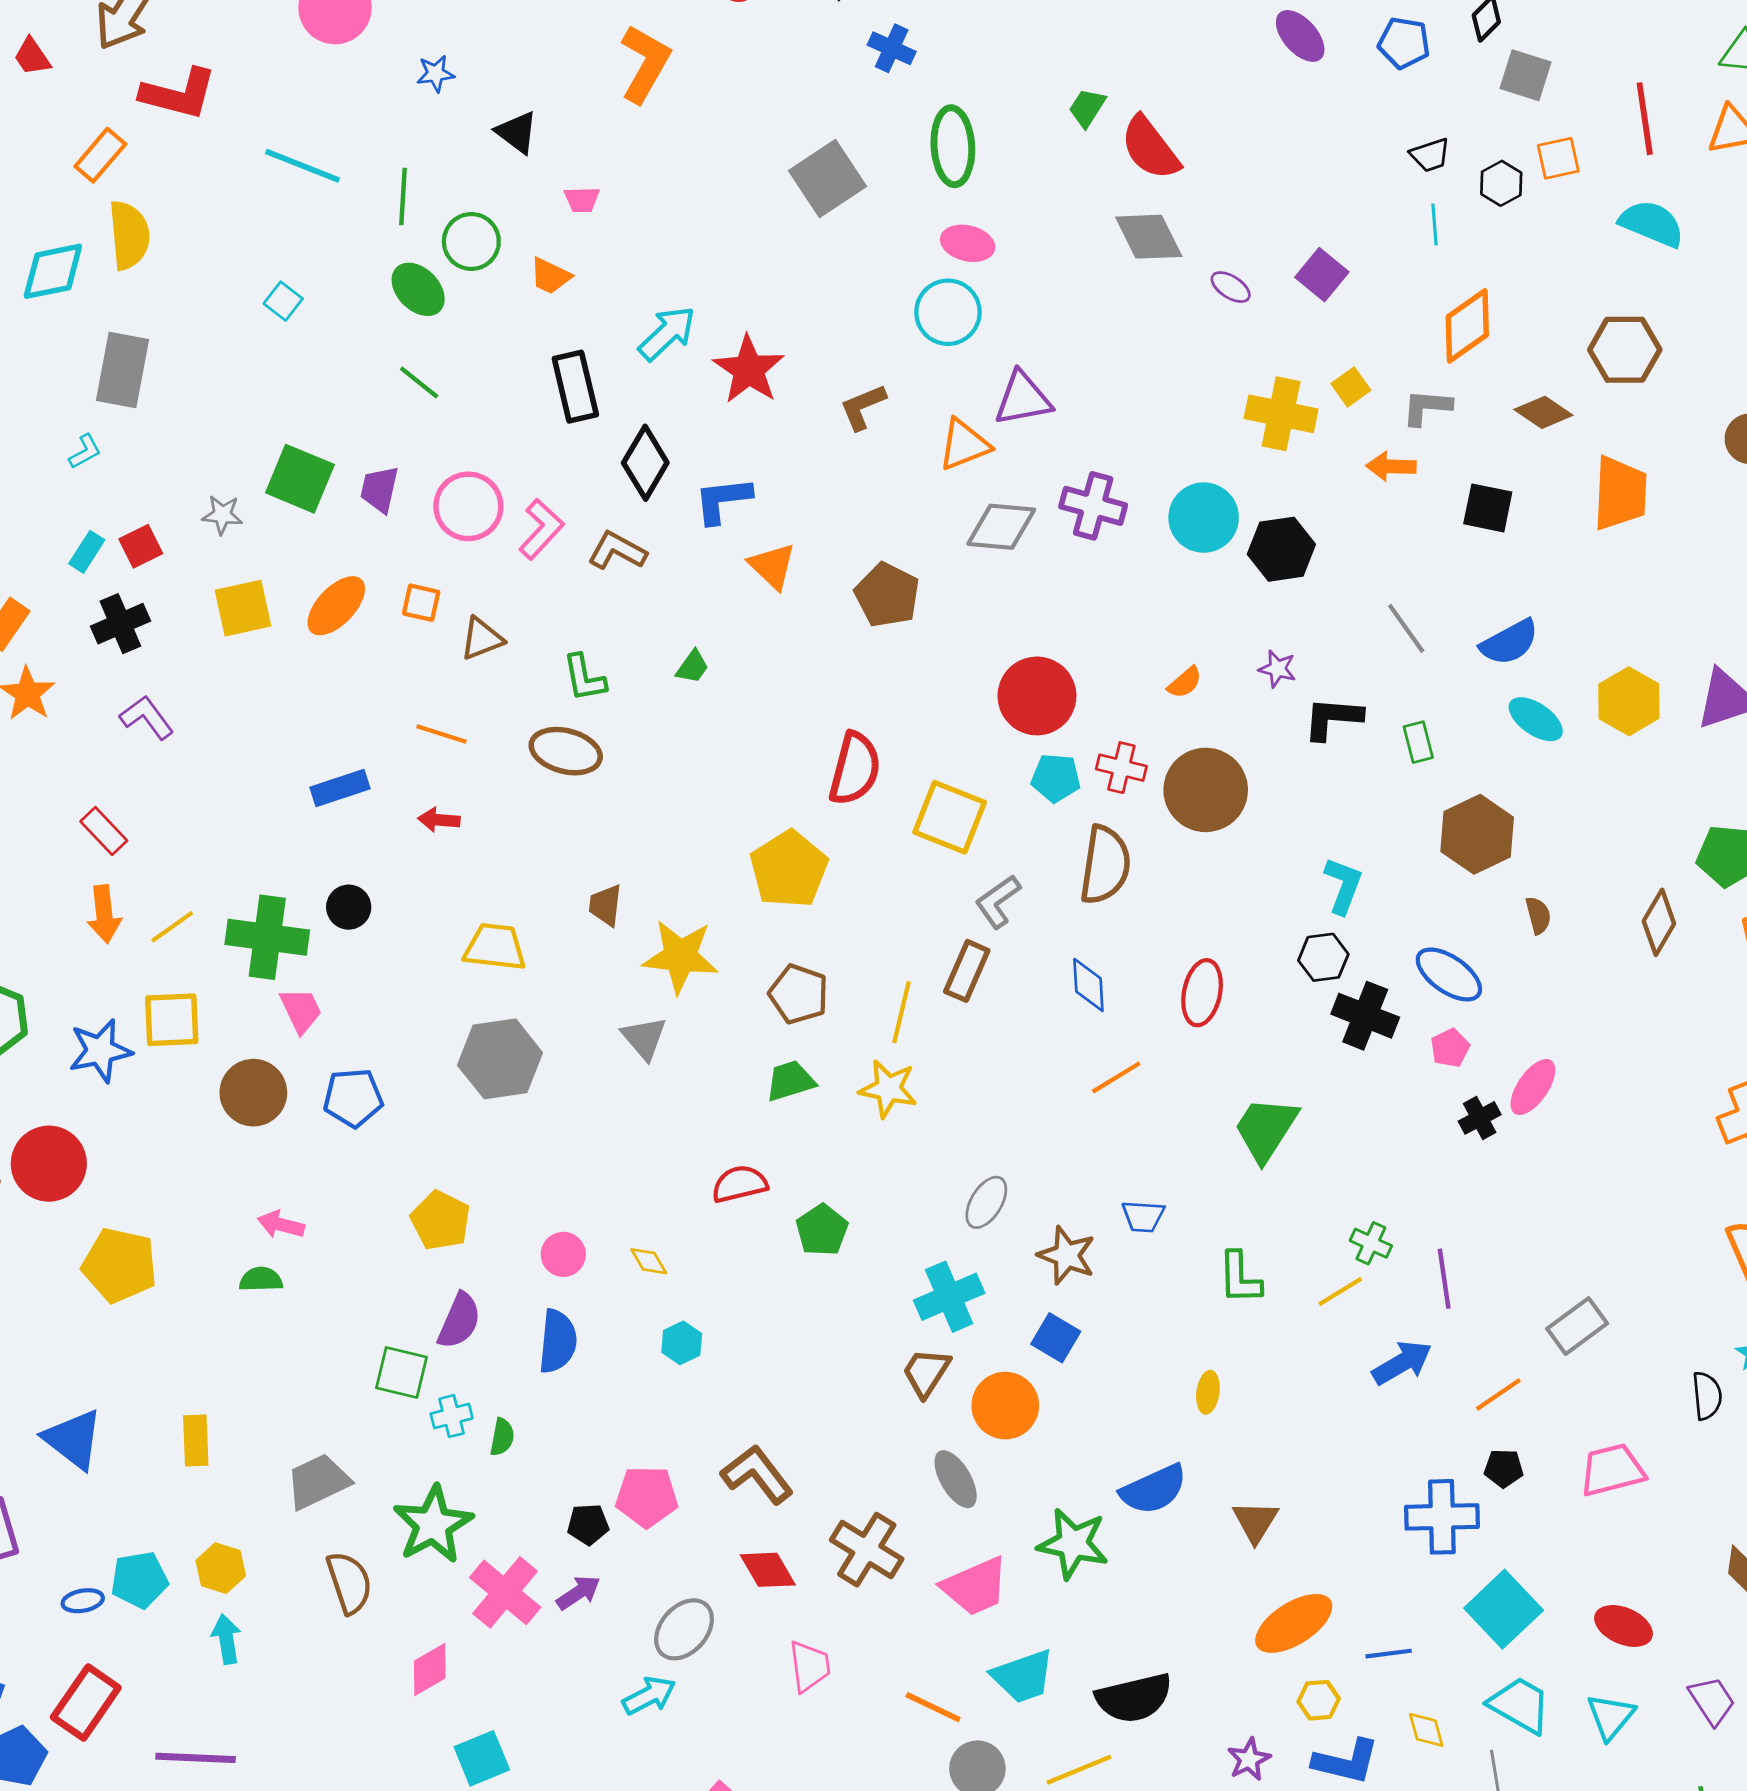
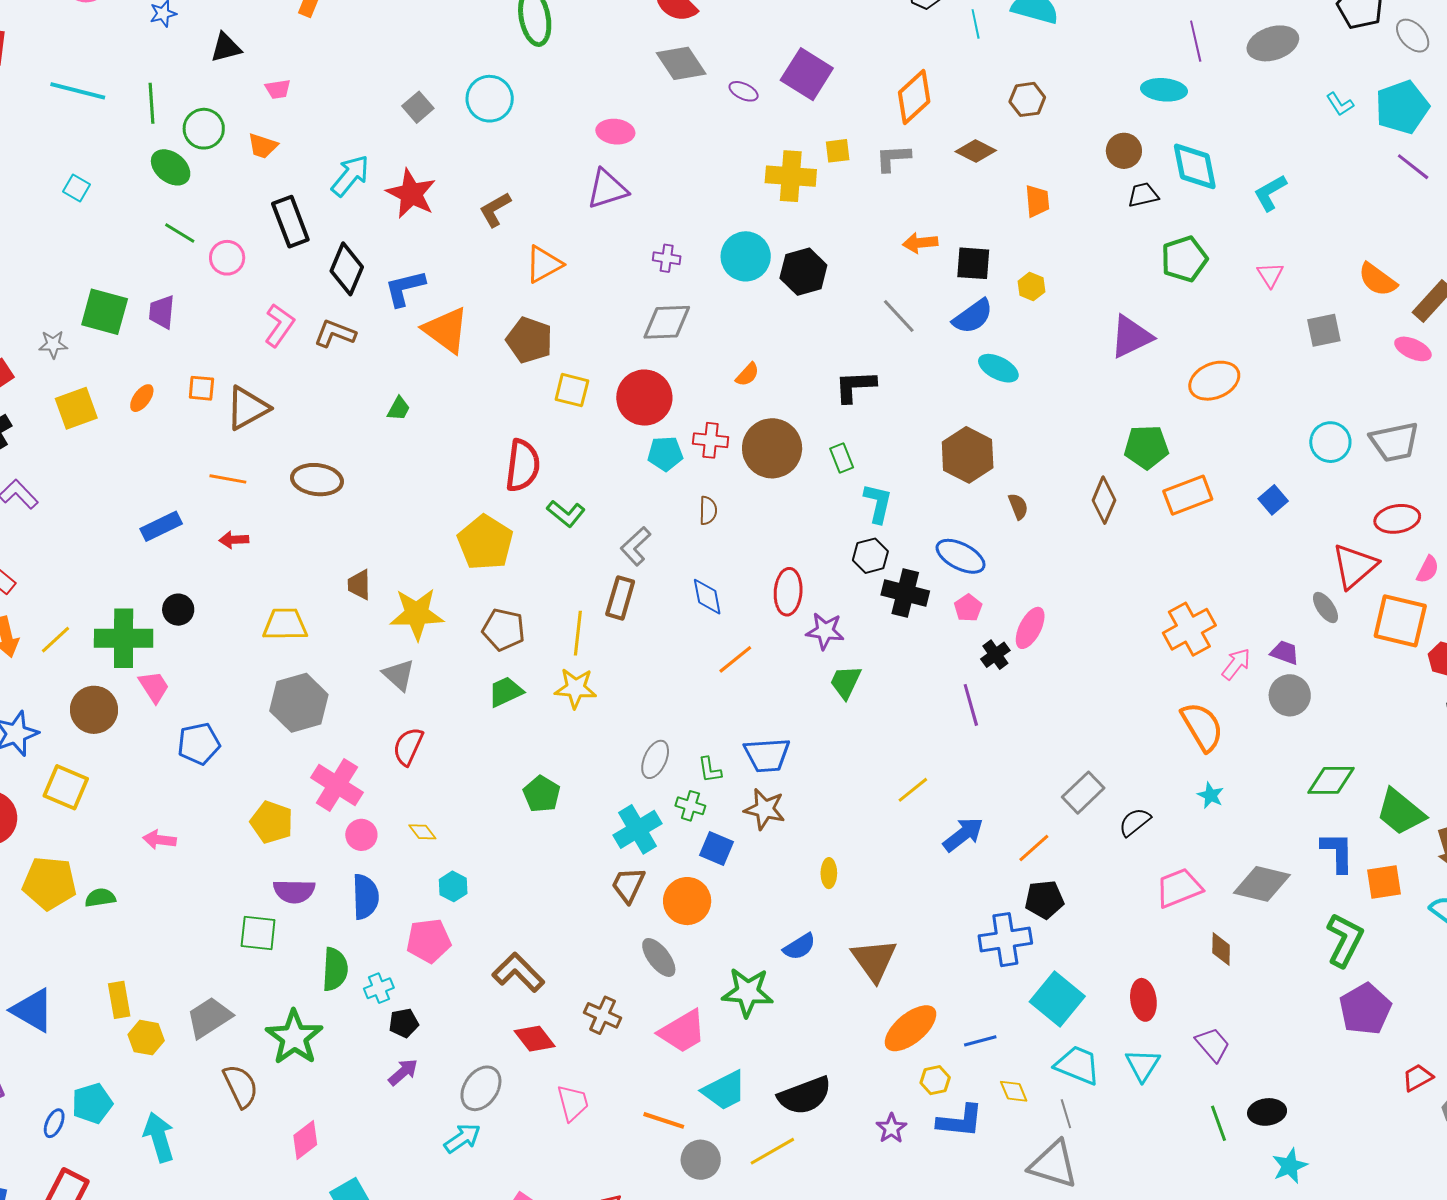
black triangle: (517, 132) -> (226, 48), turned -44
gray square: (828, 178) -> (418, 107), moved, size x0.6
cyan line: (1434, 224) -> (976, 24), moved
pink ellipse: (968, 243) -> (615, 132), moved
purple square: (1322, 275) -> (807, 74), size x1.4
cyan circle: (948, 312) -> (490, 99), moved
brown hexagon: (1625, 350) -> (1027, 99), size x0.7
yellow square: (1351, 387) -> (838, 151), turned 36
orange triangle: (964, 445) -> (544, 264), moved
orange arrow: (1391, 466) -> (920, 243), moved
orange trapezoid: (1620, 493) -> (1037, 201), size x0.6
pink circle: (468, 506) -> (227, 258), moved, size x0.7
purple cross: (1093, 506) -> (667, 258), size x0.6
black square: (1488, 508) -> (973, 263), moved
gray diamond: (1001, 527) -> (667, 322), moved
orange triangle: (772, 566) -> (446, 330), size x1.4
orange ellipse: (336, 606) -> (142, 398), size x0.6
brown triangle: (482, 639) -> (247, 408), size x1.4
purple star: (1277, 669) -> (825, 631), moved, size x1.4
green L-shape: (584, 678) -> (566, 513), moved, turned -33
yellow hexagon: (1629, 701) -> (1031, 286), moved, size x0.6
green rectangle: (1418, 742) -> (842, 458), moved
yellow square: (950, 817) -> (572, 390), moved, size x0.7
brown semicircle: (1105, 865) -> (708, 511), size x0.5
yellow square: (172, 1020) -> (66, 787), moved, turned 33
brown circle: (253, 1093) -> (94, 710), moved
green trapezoid: (1266, 1129) -> (846, 682), size x0.7
red semicircle: (740, 1184) -> (408, 746), moved, turned -45
blue trapezoid: (1143, 1216) -> (767, 755), size x1.5
green cross: (1371, 1243) -> (690, 806), moved
brown star: (1067, 1255) -> (765, 809), moved
green L-shape: (1240, 1278) -> (710, 770), moved, size x0.7
green semicircle: (261, 1279) -> (100, 898), moved
purple line: (1444, 1279) -> (971, 705), moved
purple semicircle: (459, 1321) -> (294, 891), turned 75
black semicircle: (1707, 1396) -> (1135, 822), moved, turned -116
cyan cross: (452, 1416) -> (379, 988), moved
green semicircle: (502, 1437) -> (335, 969), size x1.6
black pentagon: (1504, 1468) -> (1044, 900), size x1.4
pink trapezoid: (1612, 1470) -> (1179, 888), moved
blue semicircle: (1154, 1489) -> (799, 947), size x0.7
pink pentagon: (647, 1497) -> (429, 941), moved
brown triangle: (1255, 1522) -> (874, 960), size x1.4
brown cross: (867, 1550) -> (603, 1015), size x0.7
yellow hexagon: (221, 1568) -> (146, 1038), moved
pink cross: (505, 1592) -> (337, 785), moved
blue ellipse: (83, 1601) -> (54, 1123), turned -48
red ellipse: (1624, 1626) -> (1143, 1000), turned 66
cyan arrow: (226, 1639) -> (159, 1137), size x1.4

